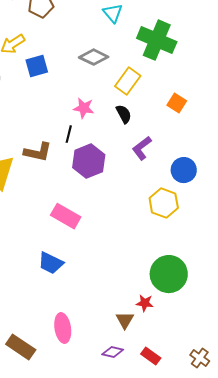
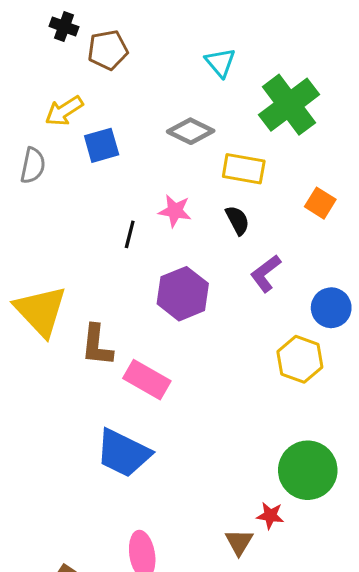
green cross: (157, 40) -> (289, 105), turned 30
yellow rectangle: (128, 81) -> (244, 169), turned 64
black line: (69, 134) -> (130, 234), moved
brown L-shape: (38, 152) -> (97, 345), moved, turned 84
blue trapezoid: (51, 263) -> (123, 453), size x1.4

